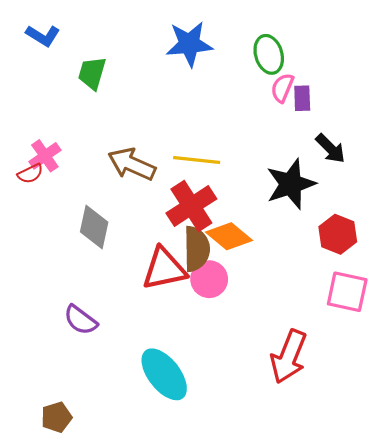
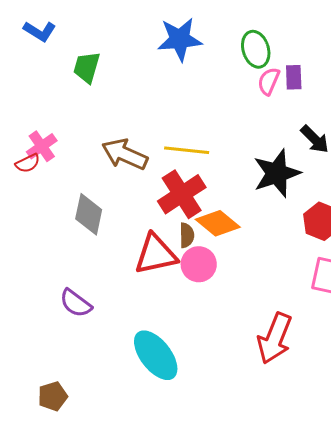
purple rectangle: (302, 98) -> (294, 77), moved
brown semicircle: (197, 249) -> (187, 235), size x0.6

